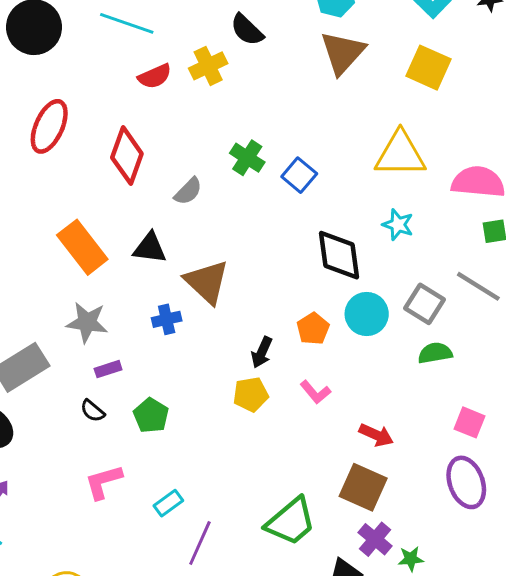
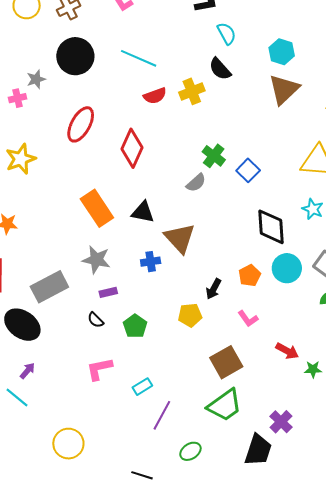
gray semicircle: (188, 191) -> (196, 183), moved
yellow pentagon: (251, 394) -> (190, 315), moved
brown square: (363, 487) -> (226, 362), moved, turned 32
green star: (411, 559) -> (313, 369), moved

